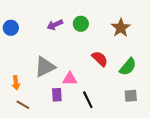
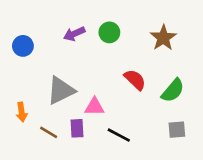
blue circle: (11, 28) -> (23, 46), moved
black line: (88, 100) -> (119, 135), turned -36
brown line: (23, 105) -> (49, 132), moved

